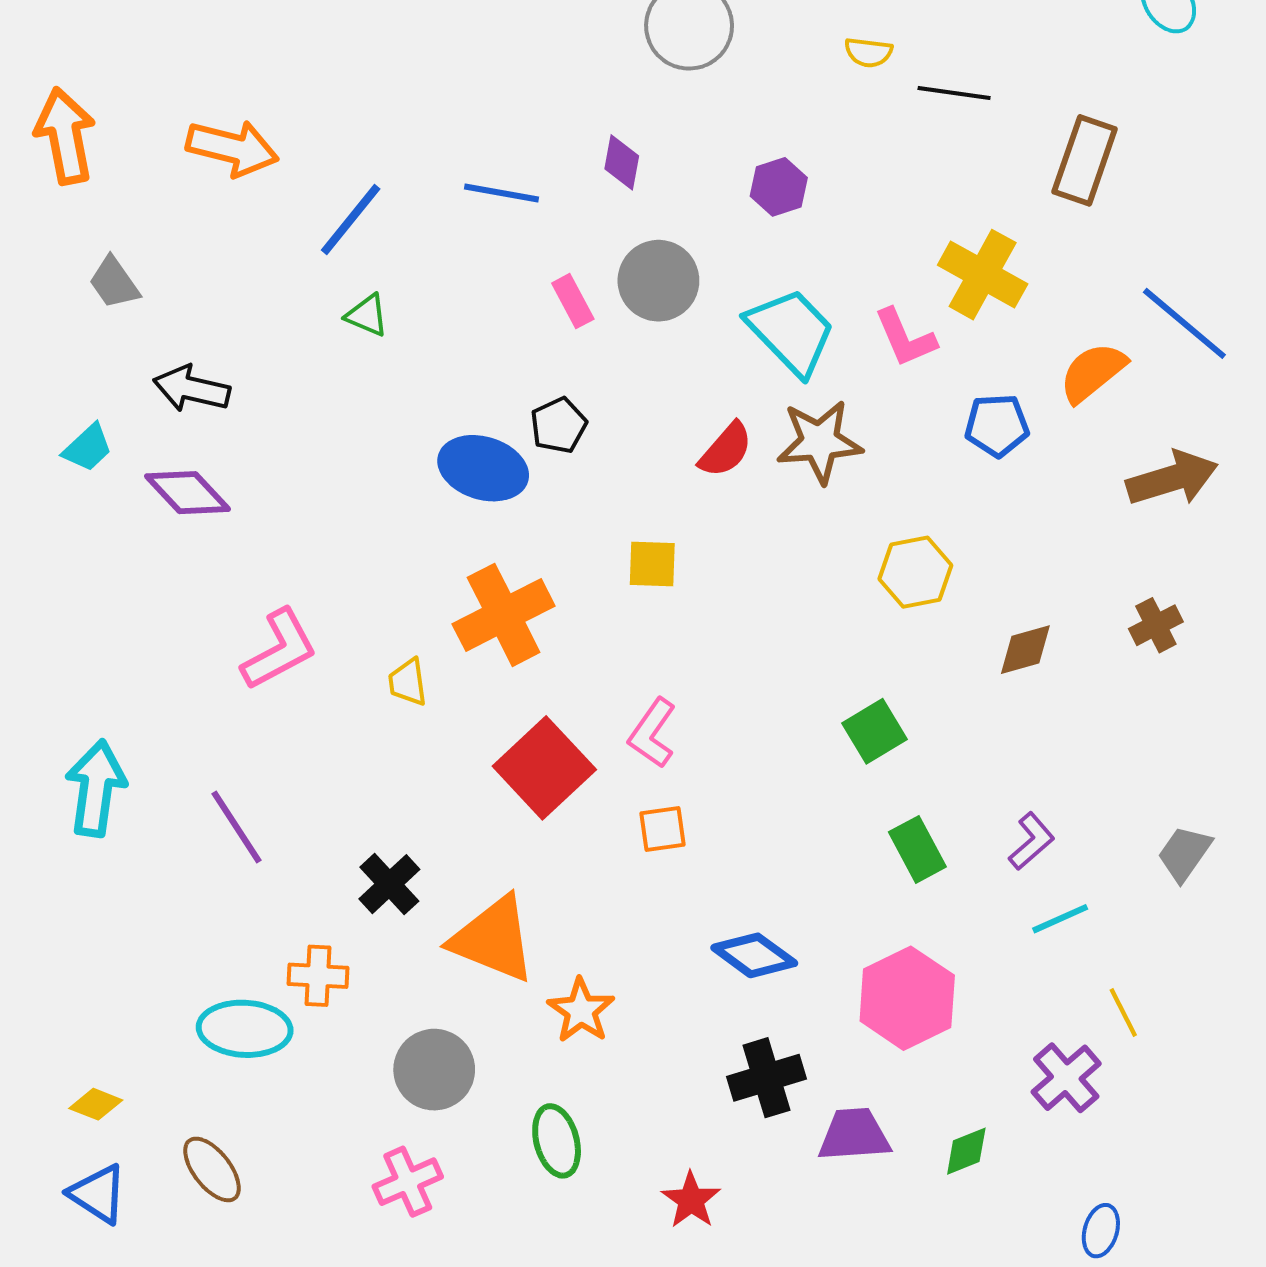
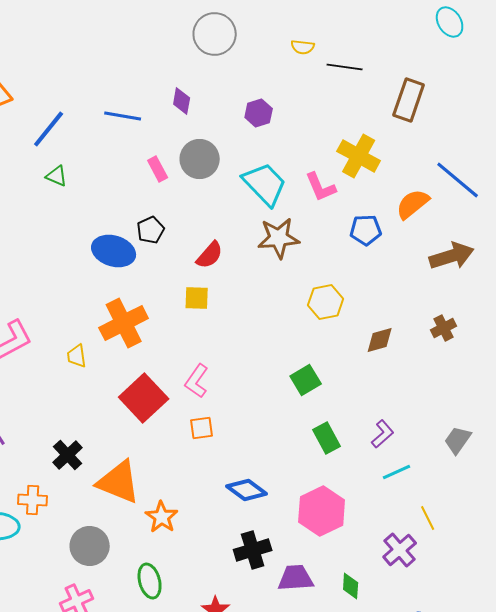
red semicircle: (726, 450) -> (210, 255), moved
green diamond: (966, 1151) -> (351, 586), turned -64

